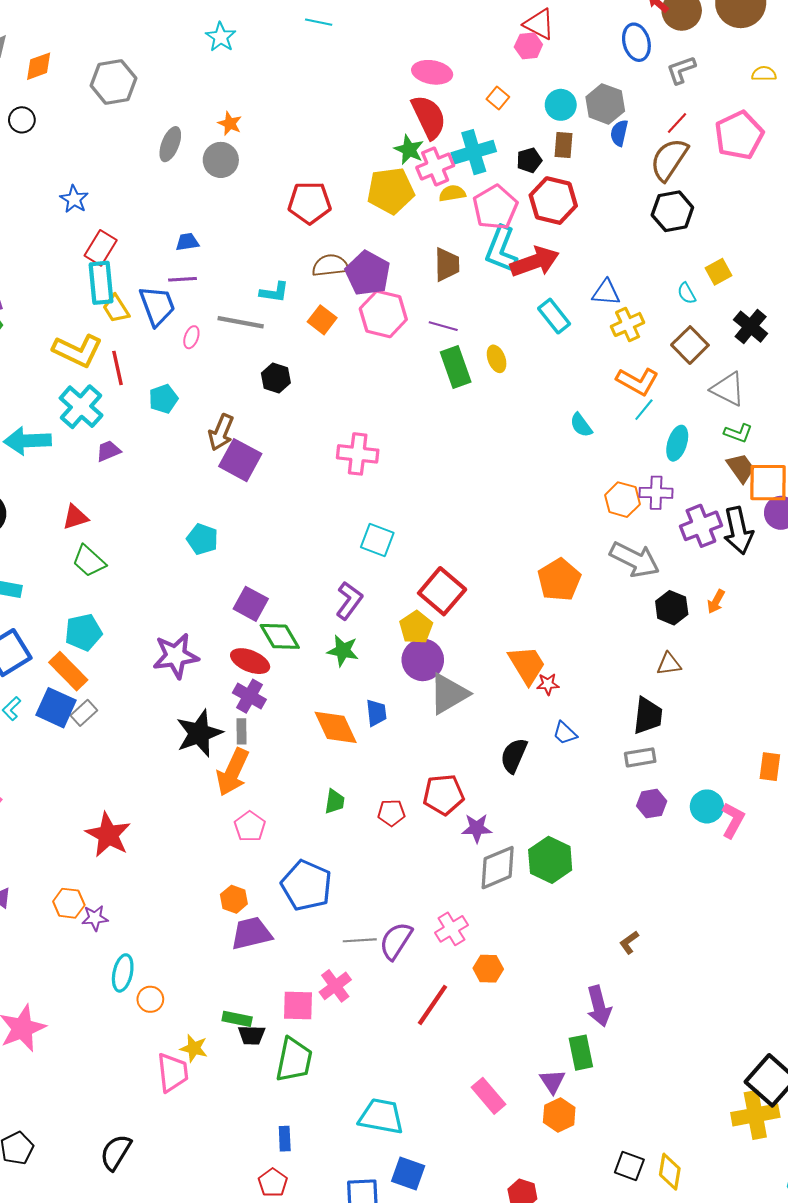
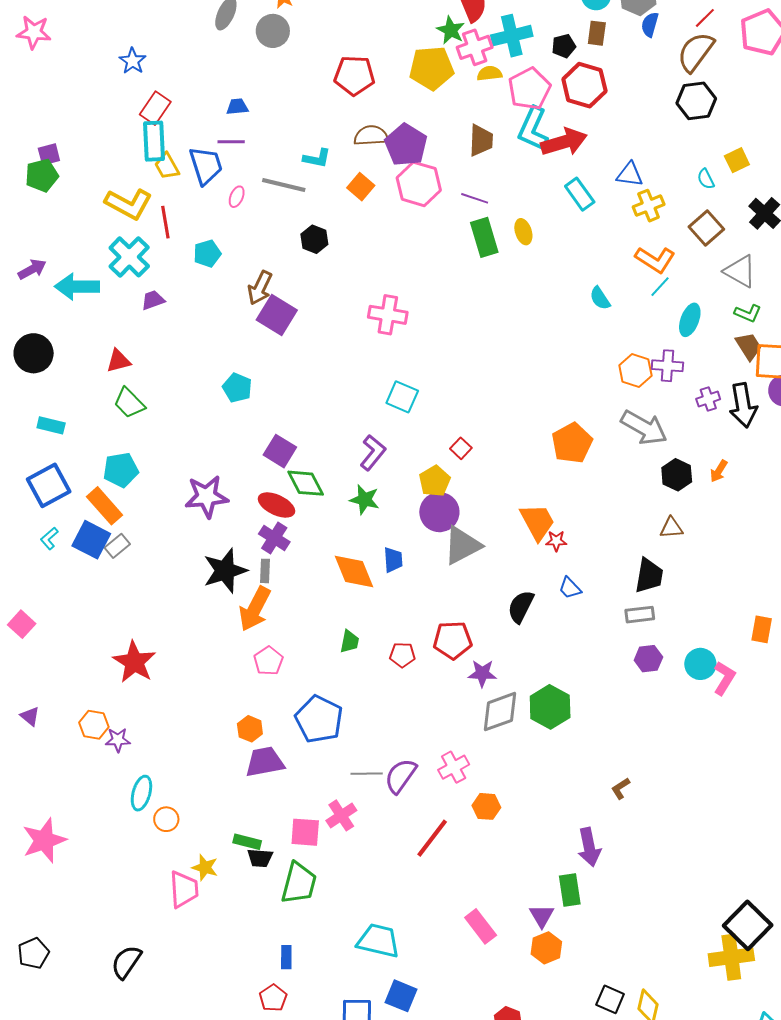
purple cross: (701, 526) -> (708, 399), size x0.6
red square: (442, 591) -> (461, 448), size x0.5

